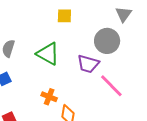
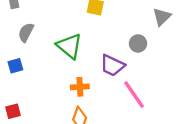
gray circle: (107, 41) -> (138, 43), size x0.6
orange cross: (49, 97) -> (80, 87), moved, turned -35

